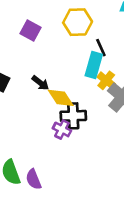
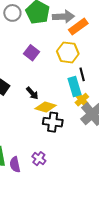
cyan rectangle: (94, 65) -> (74, 87), turned -42
yellow diamond: (61, 98) -> (46, 107), turned -50
purple cross: (62, 129) -> (39, 159), moved

